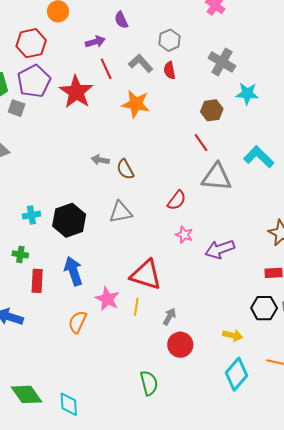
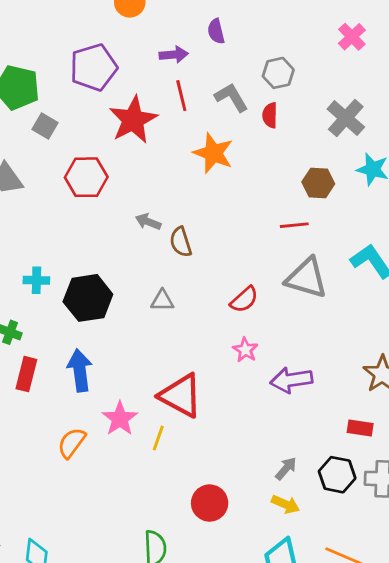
red hexagon: (31, 43) -> (86, 177), moved
purple pentagon: (34, 81) -> (94, 67), moved
red line: (201, 143) -> (294, 225), turned -72
gray triangle: (121, 212) -> (162, 301), size x0.7
gray arrow: (169, 317) -> (286, 468), moved

